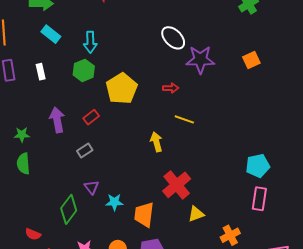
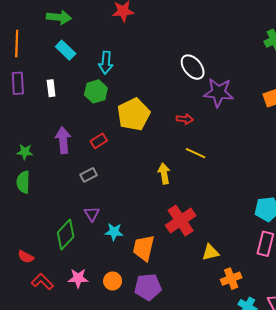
yellow triangle: (196, 214) -> (210, 252), moved

